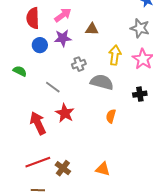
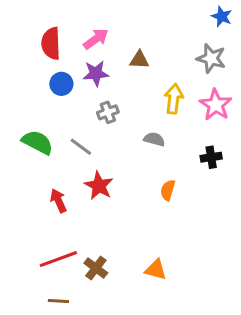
gray cross: (79, 64) -> (108, 112), moved
green semicircle: (20, 71) -> (37, 142), moved, size x1.5
gray semicircle: (102, 82) -> (154, 139), size x0.6
red arrow: (38, 123) -> (58, 201), size x0.7

